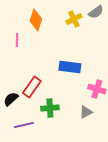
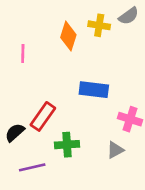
yellow cross: (74, 19) -> (99, 25), turned 35
orange diamond: (36, 20) -> (68, 36), moved

